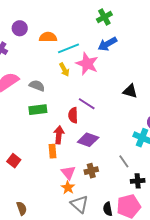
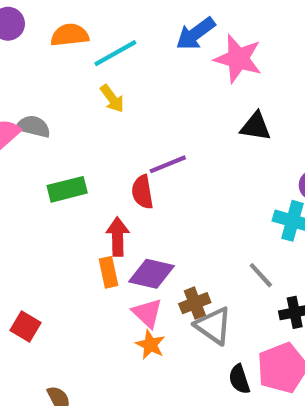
pink star: (87, 64) -> (238, 59), moved
gray semicircle: (37, 86) -> (33, 126), moved
purple line: (87, 104) -> (168, 164), turned -48
purple diamond: (88, 140) -> (152, 274), moved
red square: (14, 161) -> (25, 327), moved
gray triangle: (80, 204) -> (213, 326), moved

